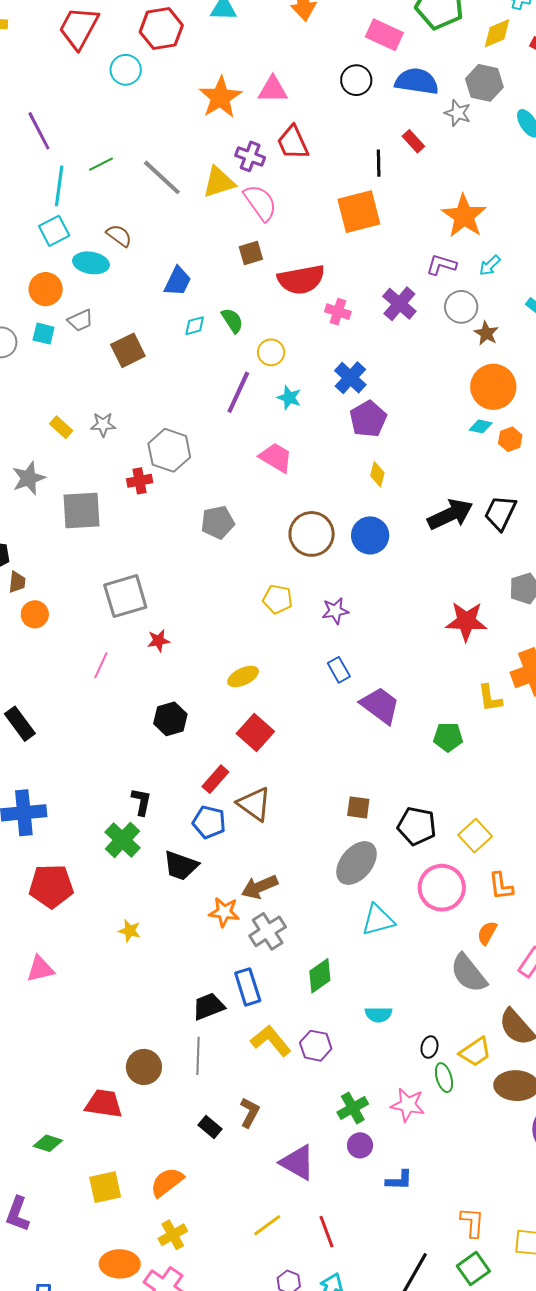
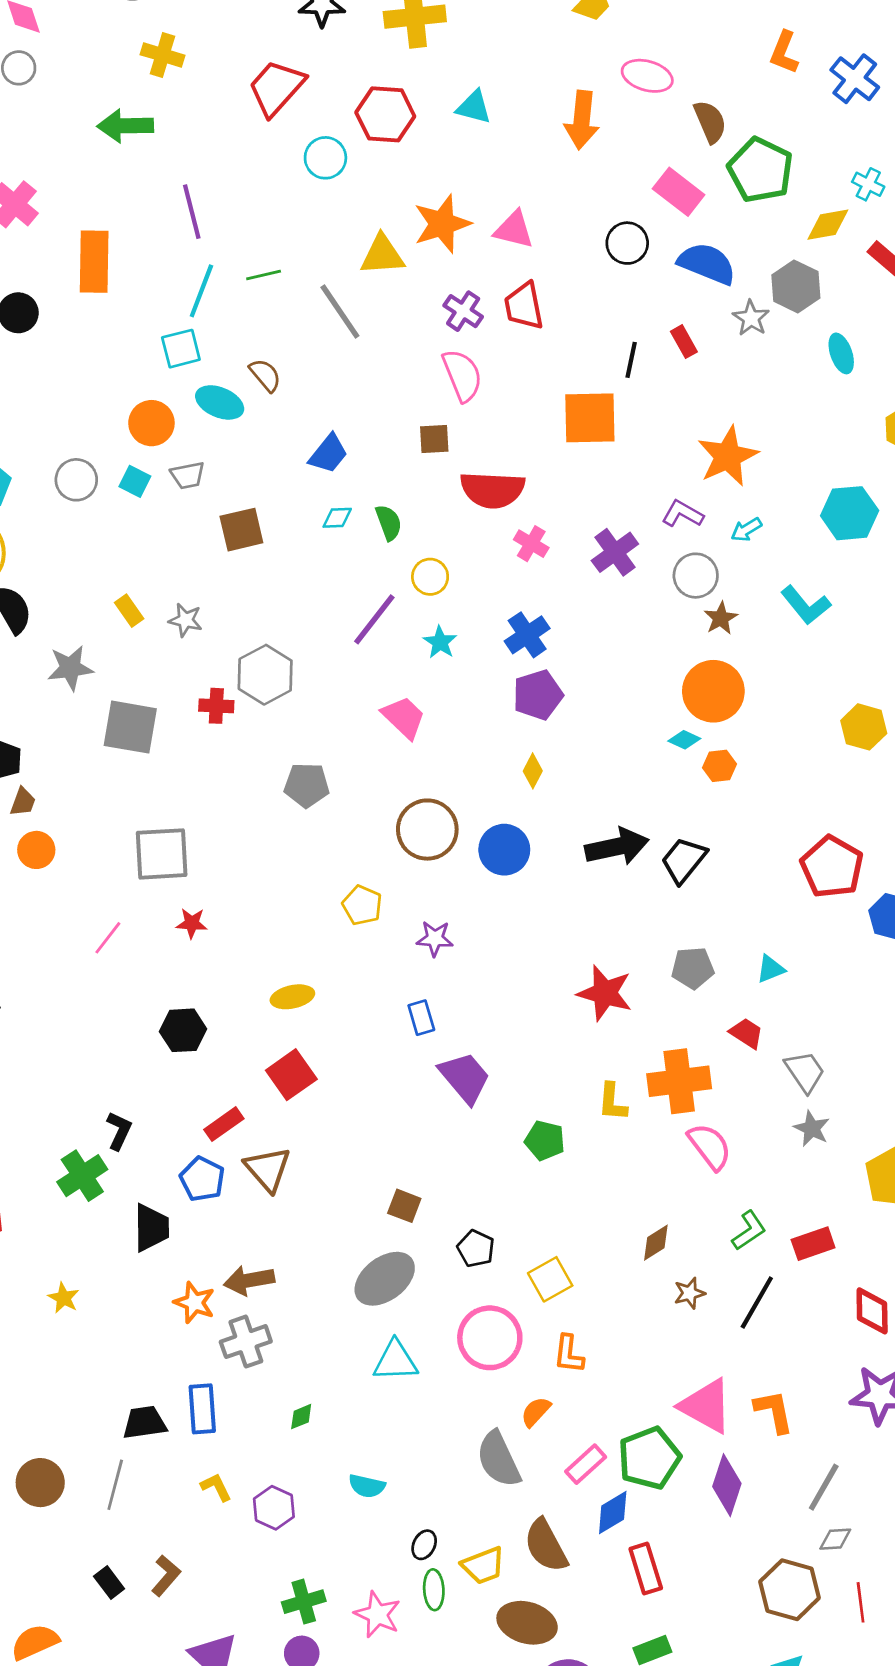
yellow triangle: (219, 182) -> (382, 255), moved
black pentagon: (417, 826) -> (476, 1249), size x0.7
black trapezoid: (181, 866) -> (151, 1228), turned -123
green diamond: (320, 976) -> (301, 1417), size x0.6
yellow L-shape: (271, 1041) -> (216, 1487), size x0.6

